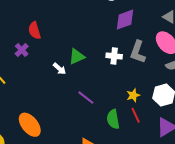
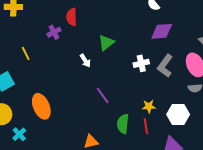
white cross: (114, 56) -> (141, 63), turned -35
green triangle: (77, 57) -> (106, 43), moved, turned -30

